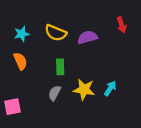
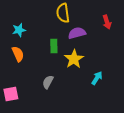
yellow semicircle: (56, 33) -> (63, 13), moved, turned 60
green rectangle: (60, 67) -> (54, 46), moved
yellow star: (84, 90) -> (74, 59), moved, turned 30

